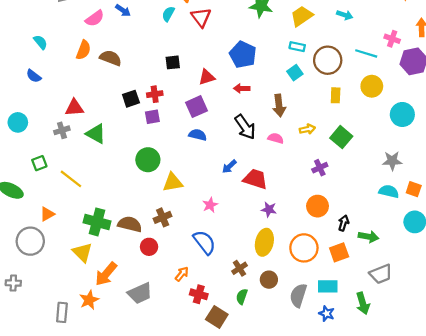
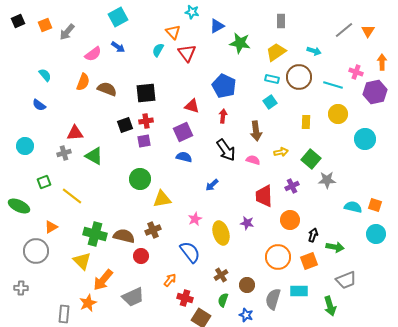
brown circle: (328, 60) -> (299, 77), moved
black square: (173, 62) -> (146, 93), moved, size x1.5
red triangle: (207, 77) -> (192, 106), turned 35
red arrow: (242, 88) -> (223, 116), turned 96
gray star: (392, 161) -> (327, 180), moved
red trapezoid: (255, 179) -> (264, 196), moved, turned -110
yellow ellipse: (264, 242) -> (221, 233), moved, turned -30
blue star: (327, 314) -> (246, 315), moved

